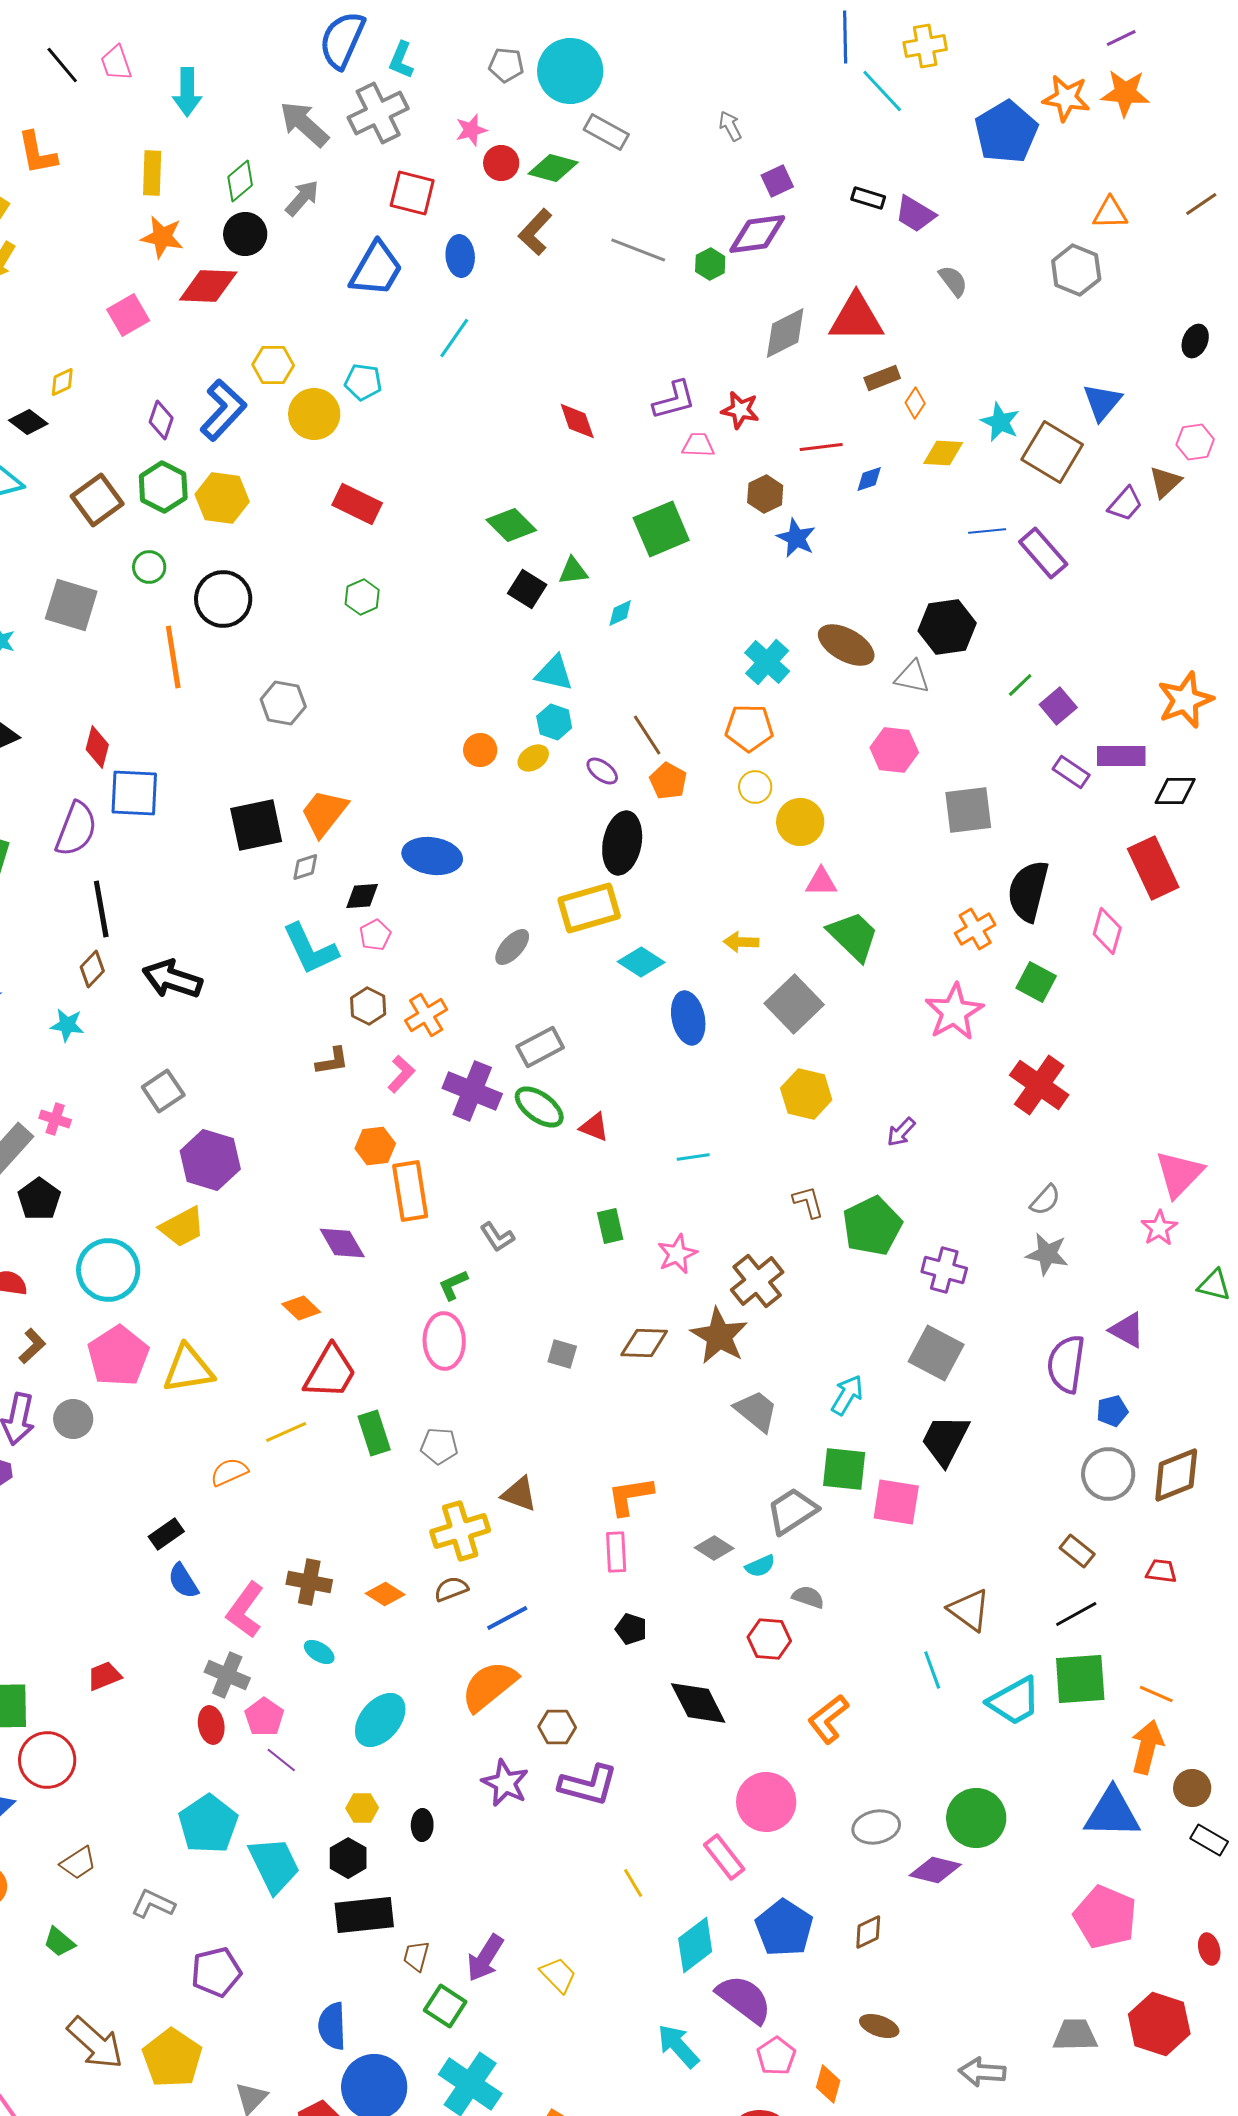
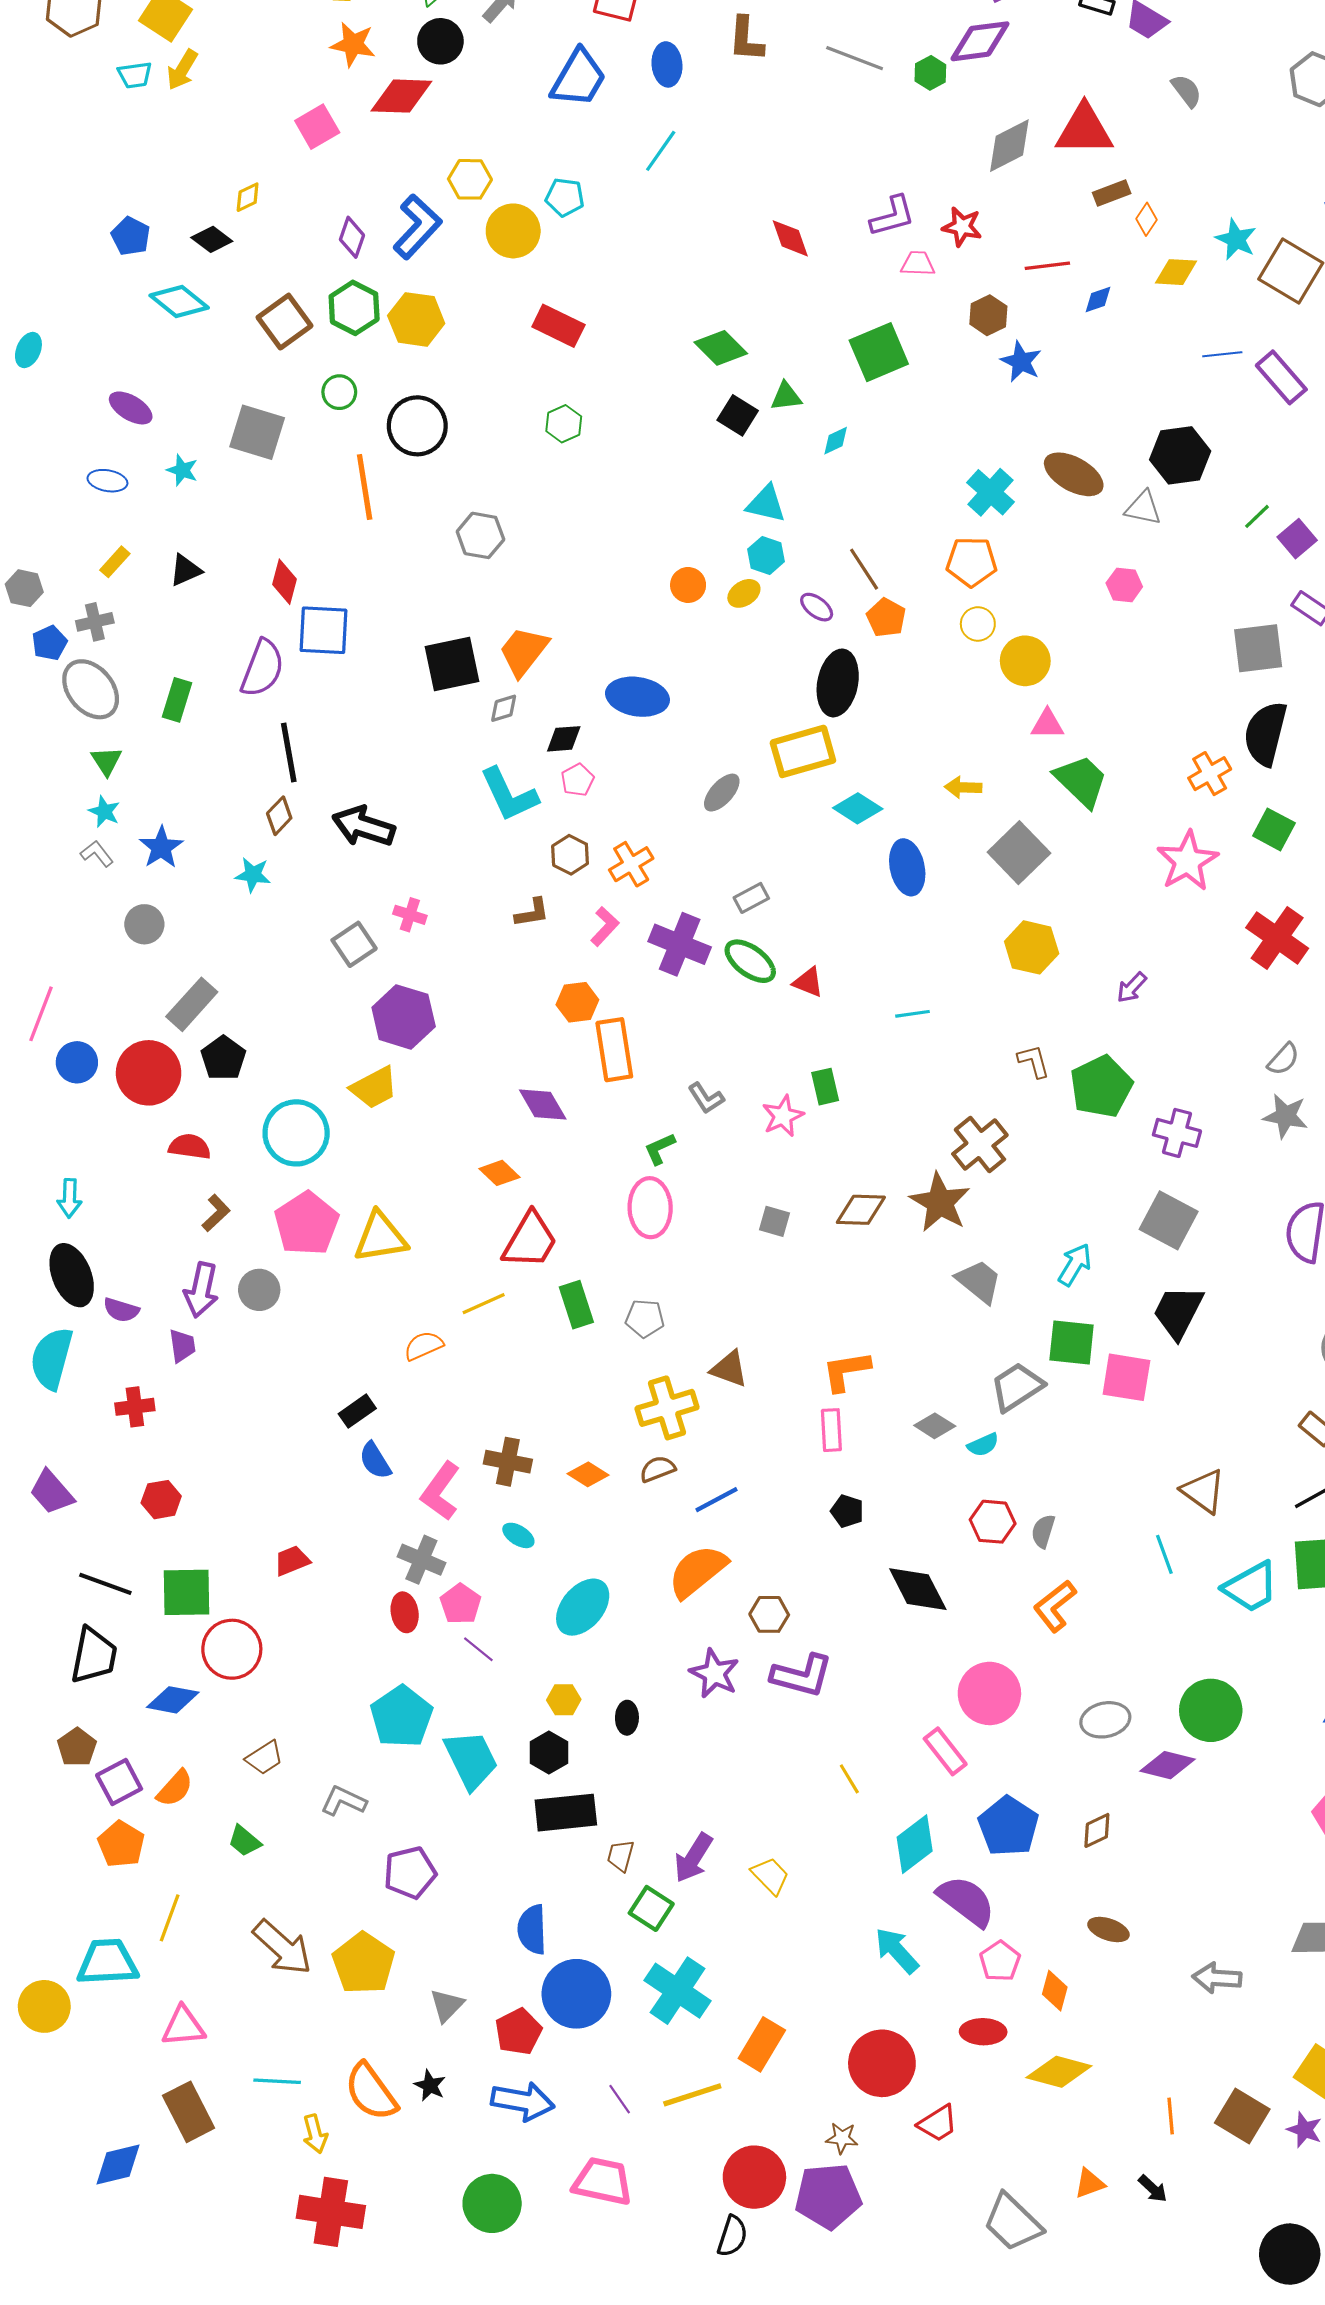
brown L-shape: (535, 232) -> (746, 39), turned -39
pink hexagon: (894, 750) -> (1124, 585), size x0.7
gray square: (968, 810) -> (1258, 648), moved
gray rectangle: (540, 1047) -> (751, 898), size x0.7
pink cross: (55, 1119) -> (410, 915), moved
pink star: (677, 1254) -> (783, 1116), moved
gray semicircle: (808, 1597) -> (1043, 1531), moved, turned -92

